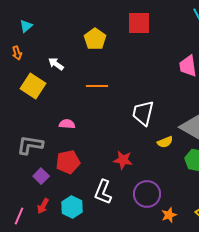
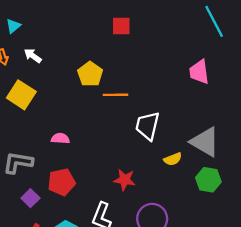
red square: (139, 23) -> (121, 26), moved, size x0.7
yellow pentagon: (95, 39) -> (90, 74), moved
white arrow: (56, 64) -> (33, 56), moved
orange line: (97, 86) -> (115, 95), moved

